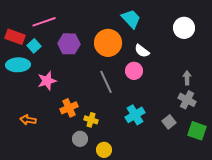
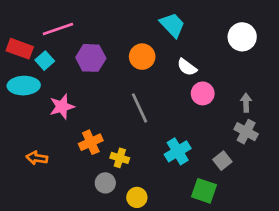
orange circle: (108, 43) -> (142, 57), size x0.7
pink circle: (134, 71) -> (203, 93), moved
green square: (197, 131) -> (204, 191), moved

